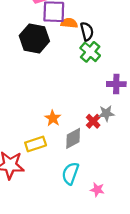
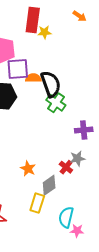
black semicircle: (87, 31) -> (51, 84), size x1.5
yellow rectangle: (36, 144) -> (37, 203), moved, turned -48
cyan semicircle: (70, 173) -> (66, 217), moved

